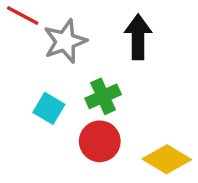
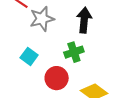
green cross: (103, 96) -> (74, 52), moved

